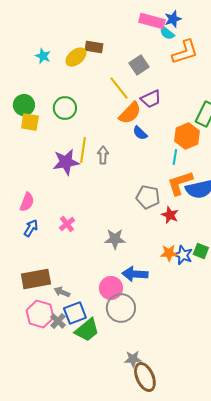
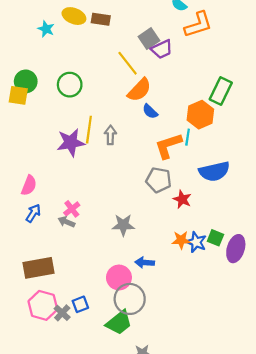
yellow ellipse: (76, 57) -> (74, 16), moved, turned 60
purple trapezoid: (151, 99) -> (162, 49), moved
yellow square: (30, 122) -> (18, 95), moved
orange L-shape: (180, 183) -> (168, 146), moved
blue arrow: (135, 274) -> (145, 263), size x0.7
gray arrow: (62, 292) -> (66, 222), moved
blue square: (75, 313) -> (80, 304), size x0.7
green trapezoid: (87, 330) -> (119, 323), moved

